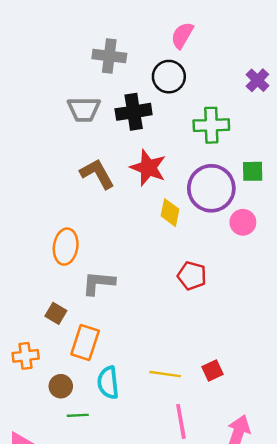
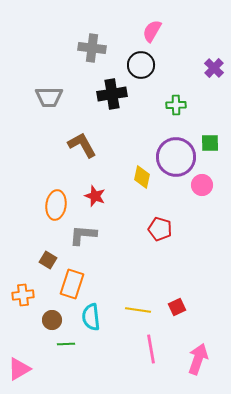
gray trapezoid: (84, 109) -> (49, 97), moved
green cross: (211, 125) -> (176, 105), size x0.7
red star: (148, 168) -> (95, 196), moved, size x0.7

